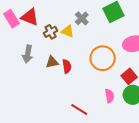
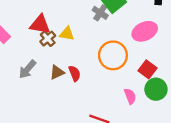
red triangle: (30, 17) -> (40, 24), moved
gray cross: (82, 18) -> (100, 13), moved
gray arrow: (28, 54) -> (27, 69), turned 42

